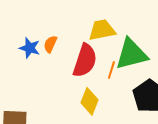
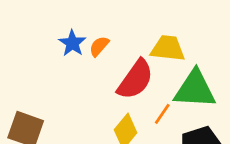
orange line: (111, 70) -> (162, 114), moved

